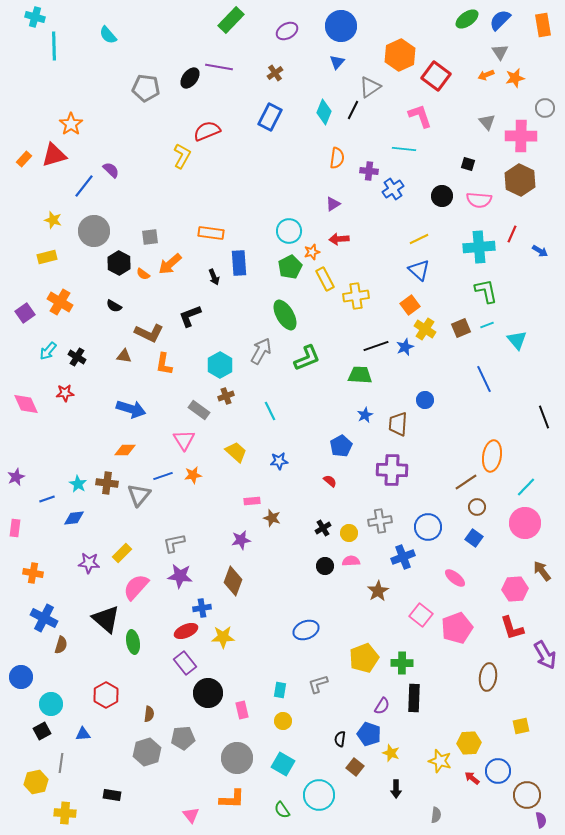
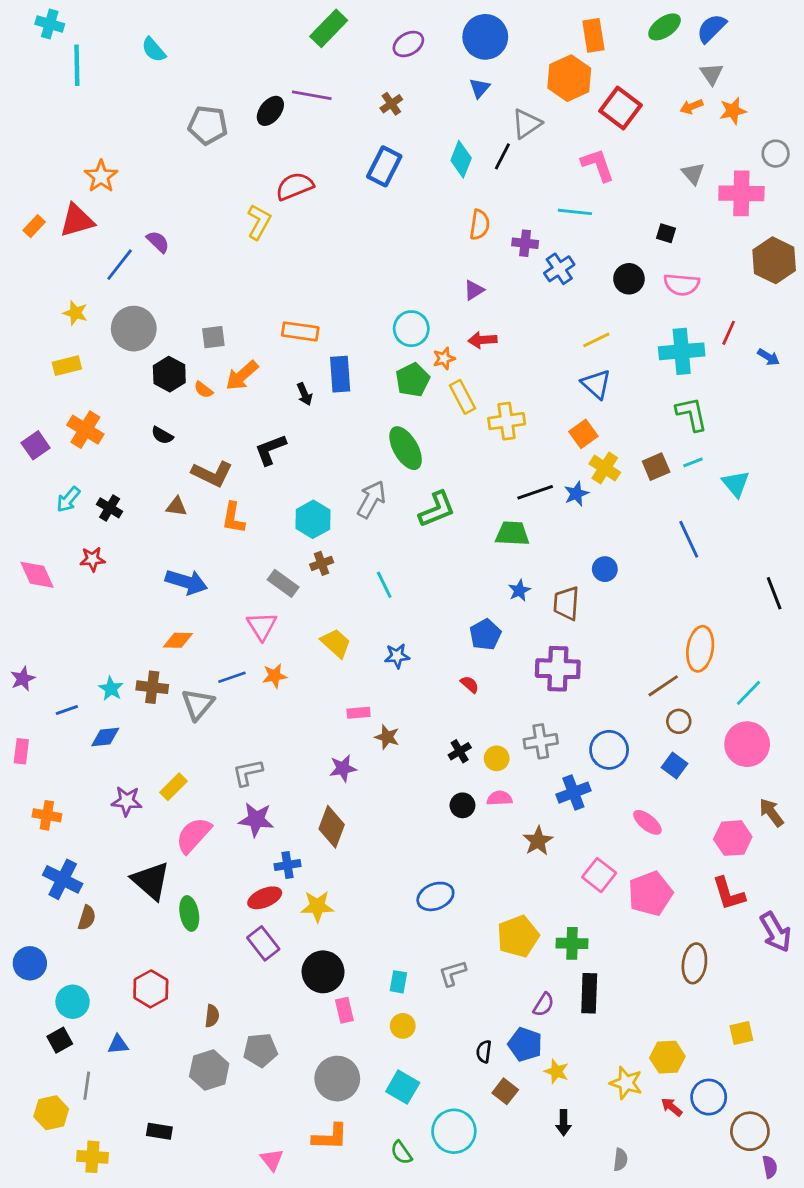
orange rectangle: (543, 25) -> (593, 35), moved
brown hexagon: (520, 180) -> (774, 260), moved
black circle: (208, 693) -> (323, 972), moved

